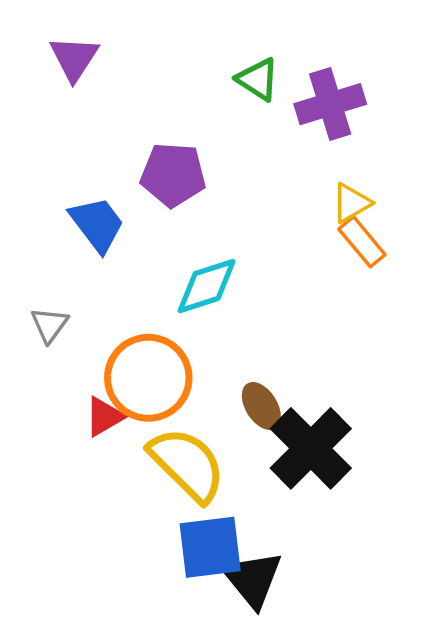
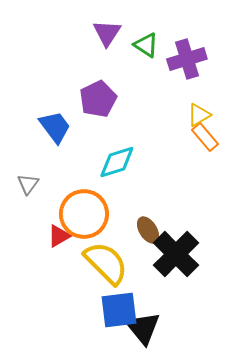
purple triangle: (74, 58) -> (107, 33), moved
purple pentagon: (173, 175) -> (98, 99), turned -30

